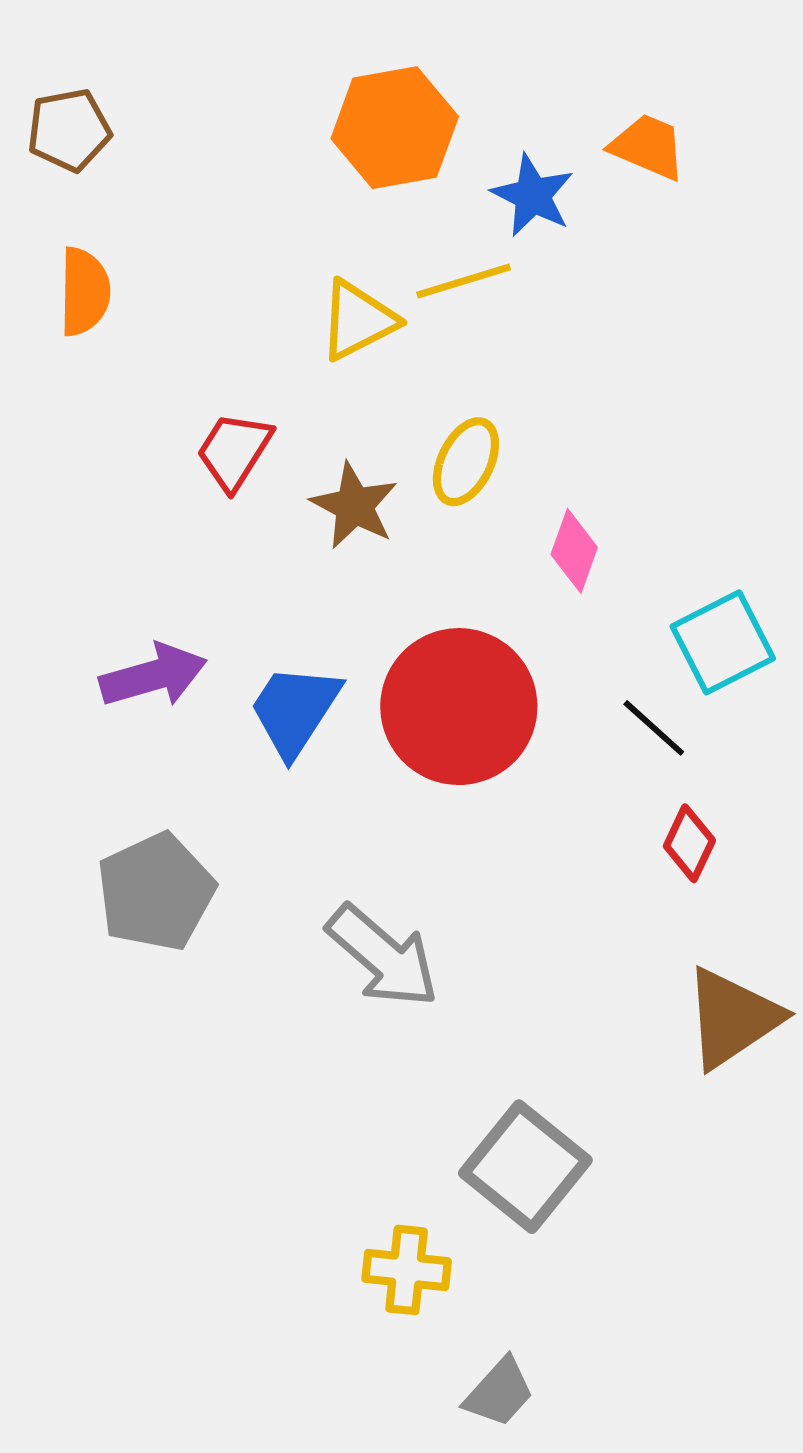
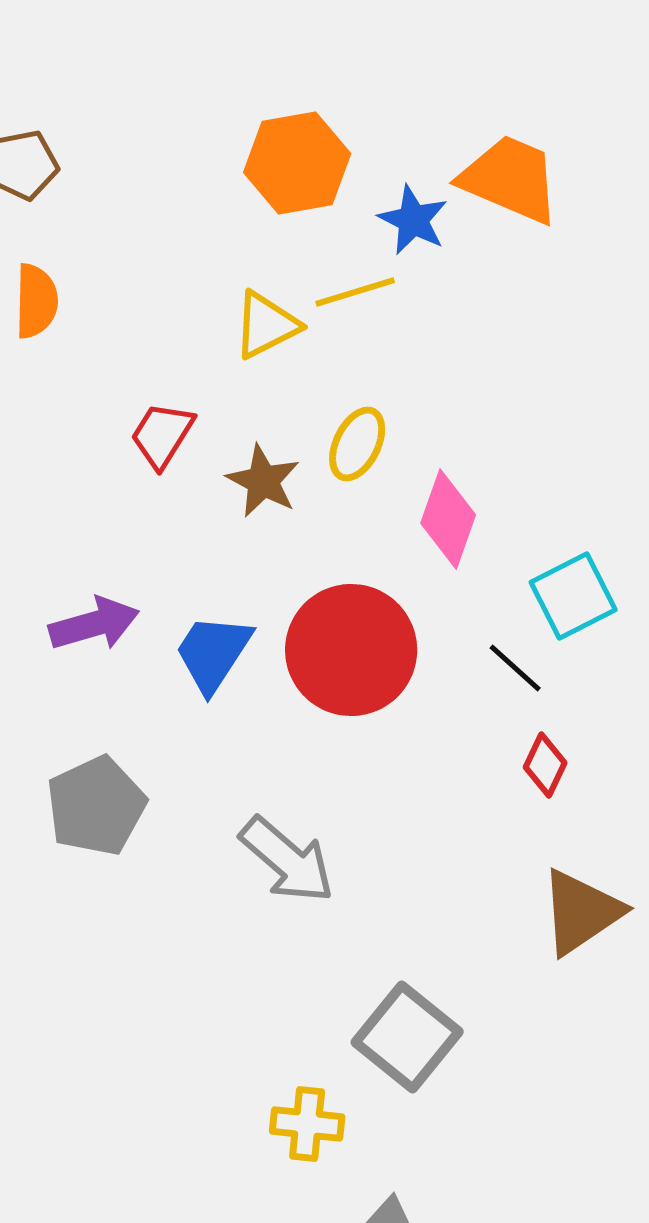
orange trapezoid: (648, 147) -> (510, 179), size x1.6
pink diamond: (574, 551) -> (448, 519), size x1.4

